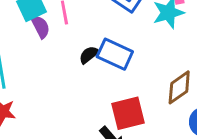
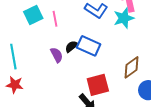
purple semicircle: (41, 27) -> (57, 55), moved

